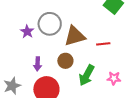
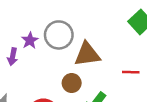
red line: (103, 44) -> (131, 72), moved
purple arrow: (38, 64) -> (13, 57), moved

